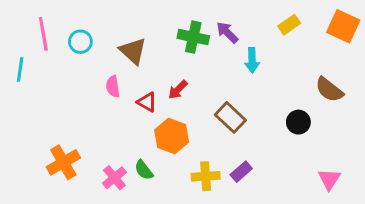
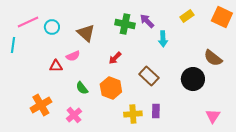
pink line: (43, 34) -> (28, 22), turned 75
pink semicircle: (113, 87) -> (73, 56), turned -104
red triangle: (147, 102) -> (56, 66), moved, turned -32
black circle: (298, 122) -> (193, 79), size x1.5
green semicircle: (144, 170) -> (82, 88), moved
purple rectangle: (241, 172) -> (156, 111), turned -48

